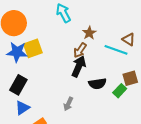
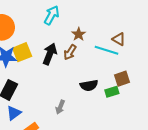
cyan arrow: (63, 13) -> (52, 15), turned 60
black arrow: (79, 66) -> (50, 54), moved
green rectangle: (120, 91) -> (112, 92), turned 32

